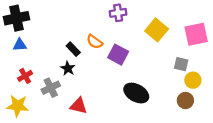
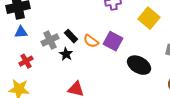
orange semicircle: (95, 42) -> (91, 41), moved
gray cross: (51, 88) -> (50, 40), moved
black ellipse: (136, 93) -> (139, 65), moved

